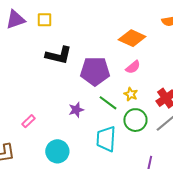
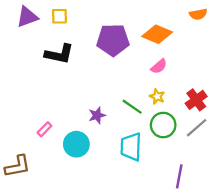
black L-shape: (59, 55) -> (59, 54), moved
purple pentagon: (95, 71) -> (113, 40), moved
cyan circle: (57, 151) -> (76, 144), moved

